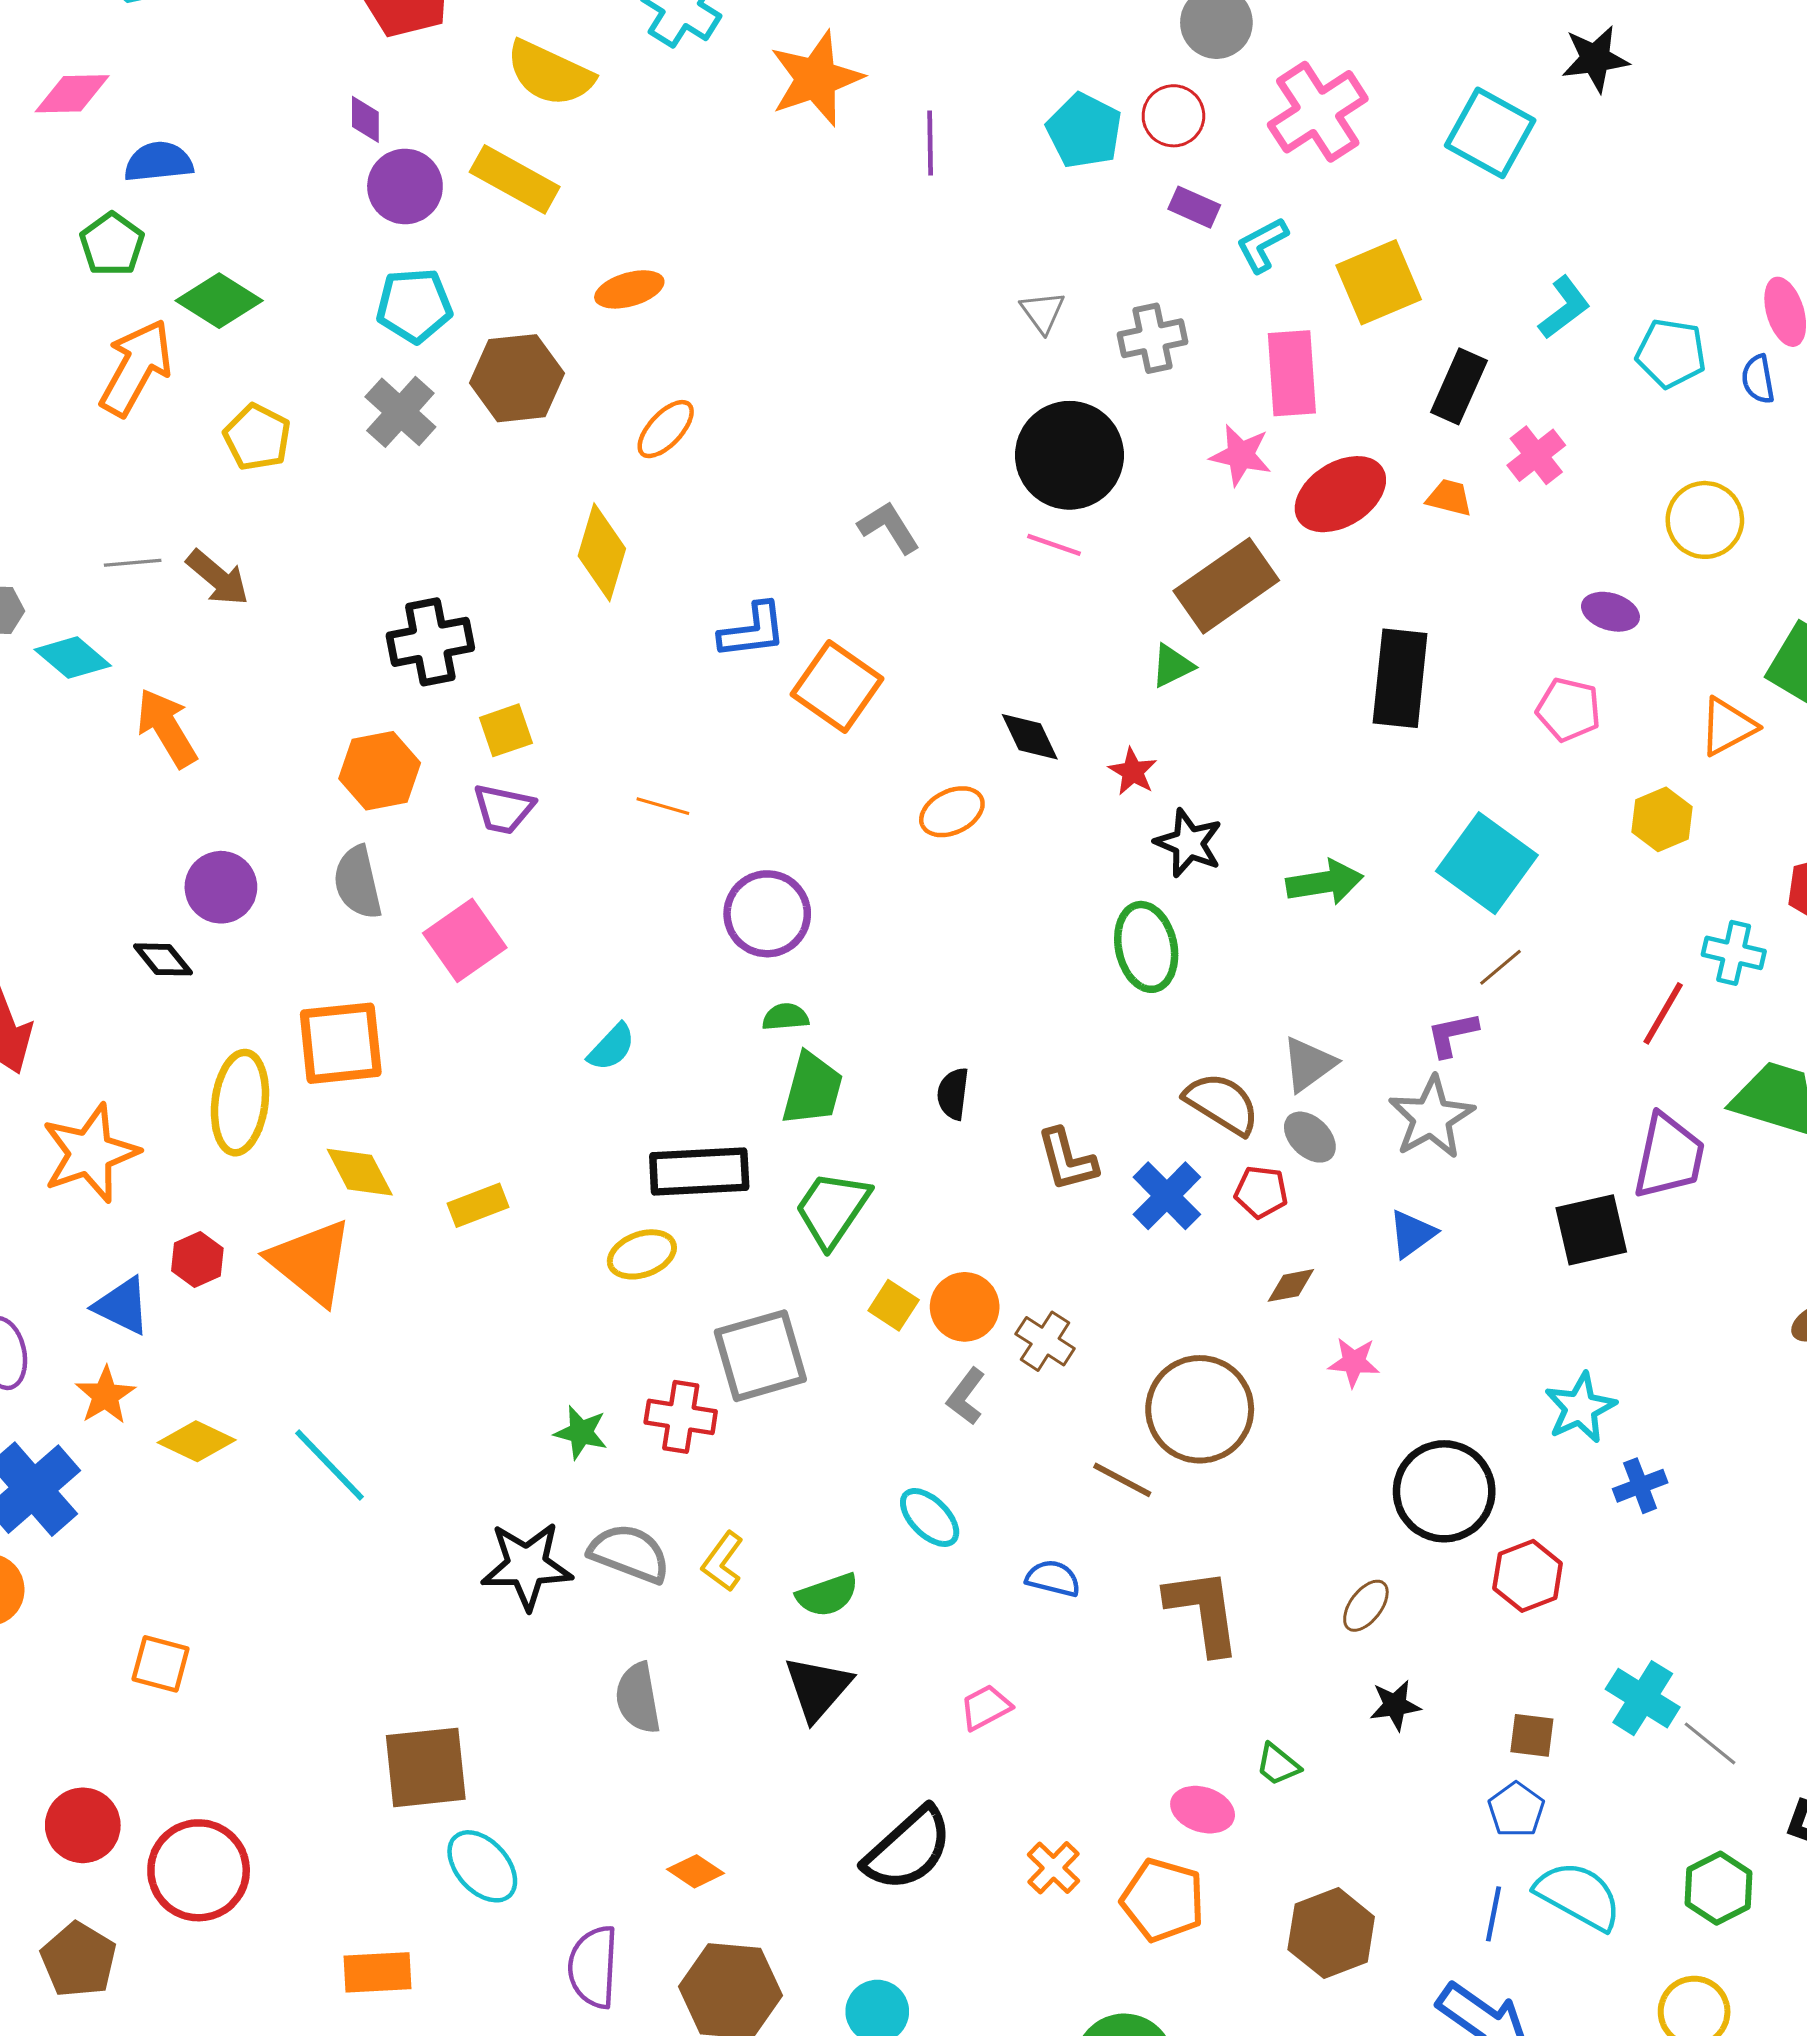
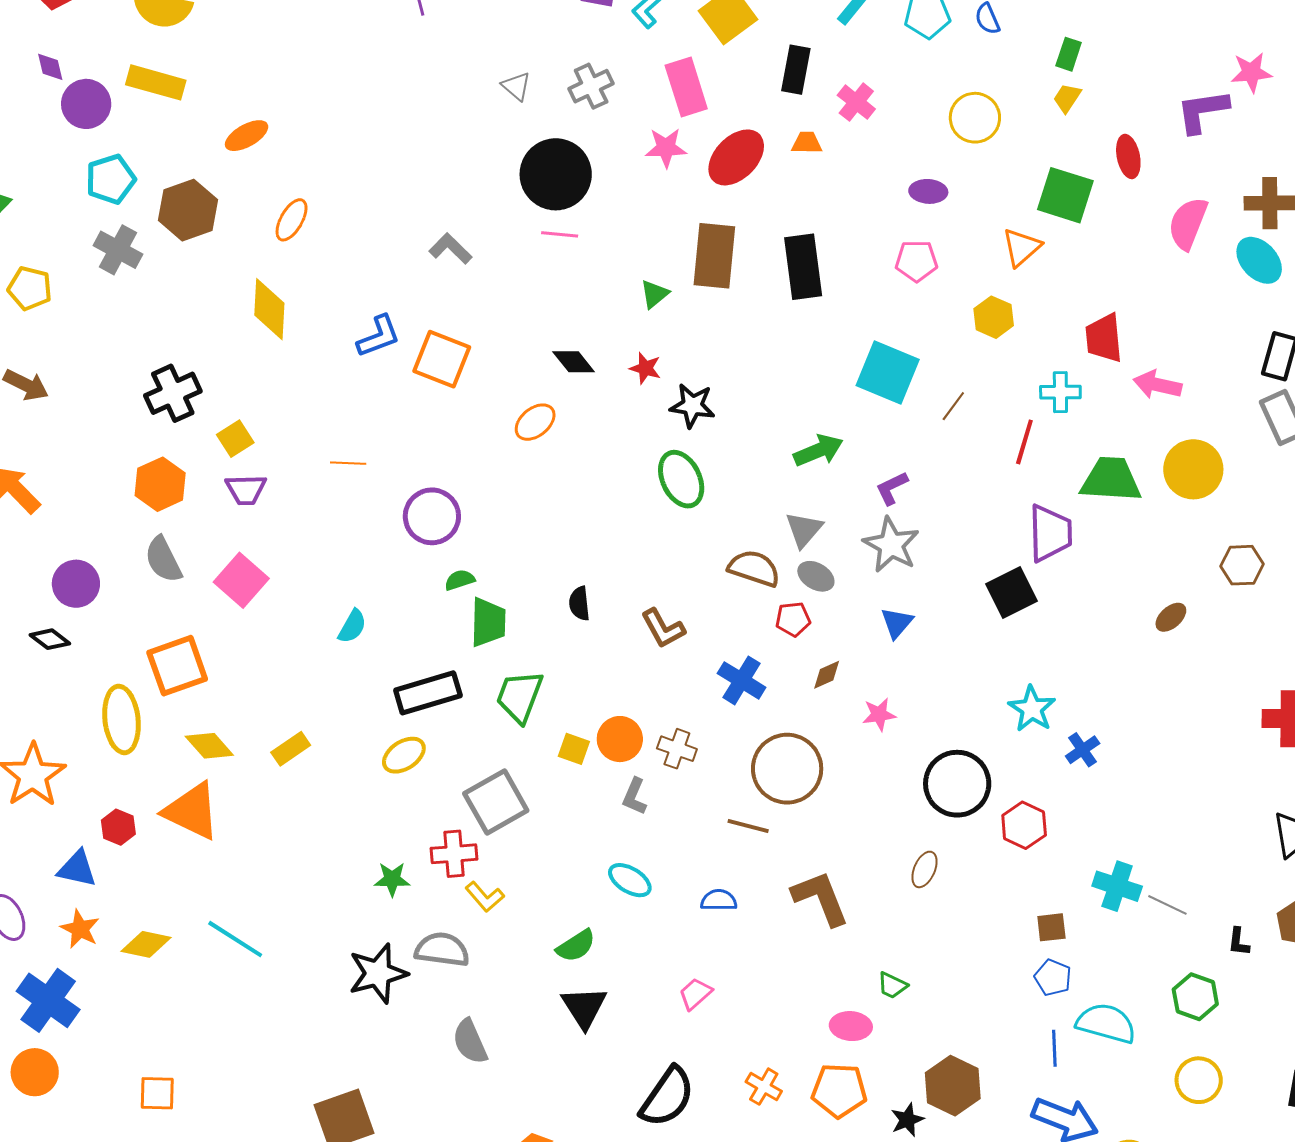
brown rectangle: (1226, 586) -> (714, 256), moved, turned -36
green arrow: (1325, 882) -> (818, 451), moved
brown line: (1501, 967) -> (953, 406), moved
blue cross: (1167, 1196) -> (742, 680), moved
yellow L-shape: (723, 1562) -> (485, 897), moved, turned -63
black star: (1395, 1705) -> (907, 1120), moved

